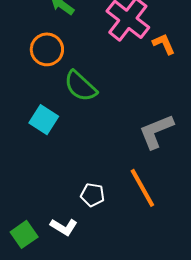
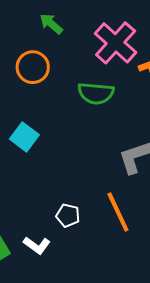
green semicircle: (80, 86) -> (96, 93), moved, turned -42

